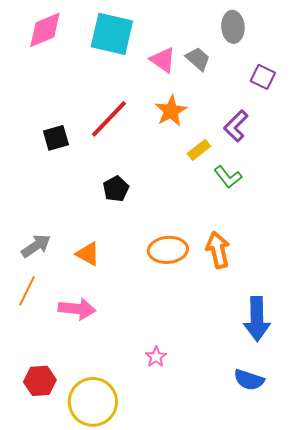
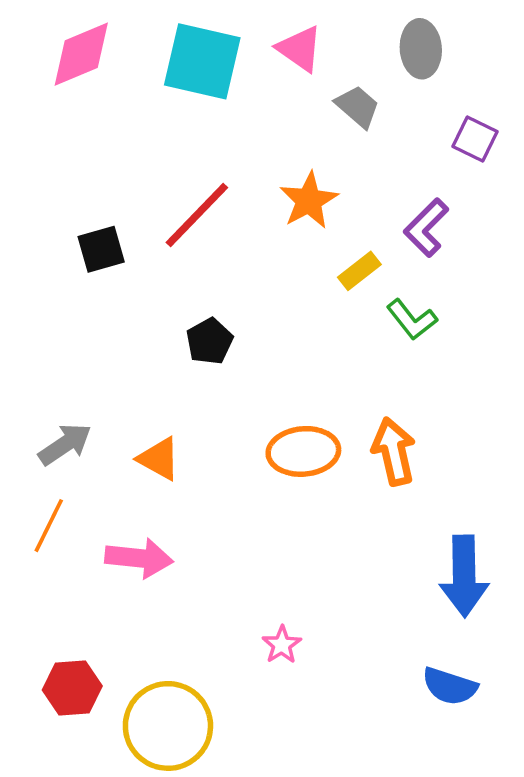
pink triangle: (163, 60) -> (300, 49), moved

